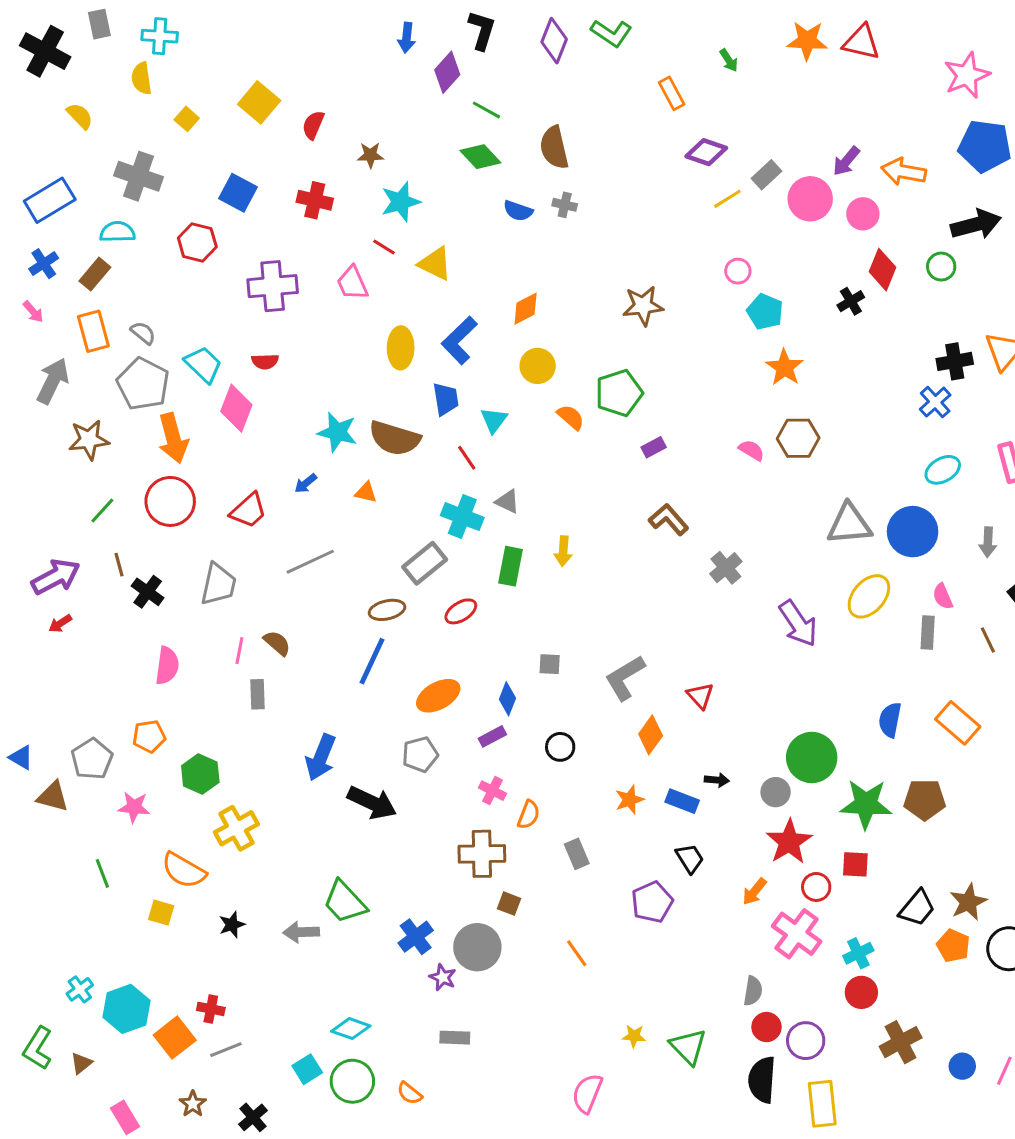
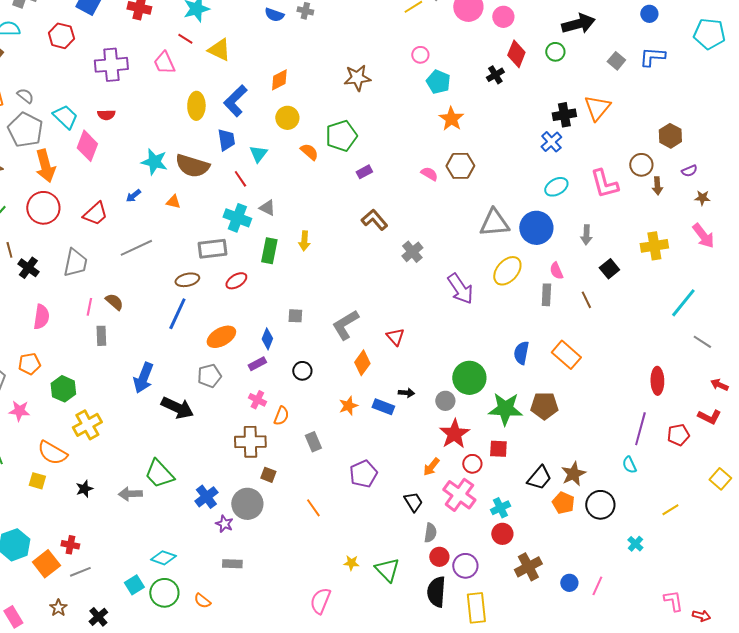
gray rectangle: (425, 563) -> (212, 249), turned 32
black trapezoid: (690, 858) -> (413, 502), moved

